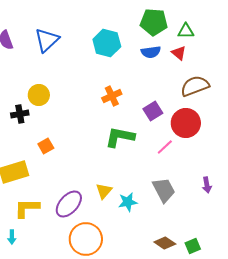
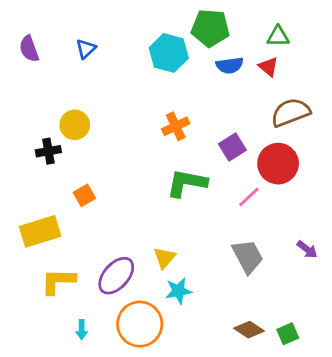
green pentagon: (154, 22) -> (210, 28), moved
blue triangle: (47, 40) -> (86, 49), size x0.6
purple arrow: (207, 185) -> (307, 249), turned -42
cyan star: (128, 202) -> (178, 291), moved
cyan arrow: (12, 237) -> (82, 330), moved

